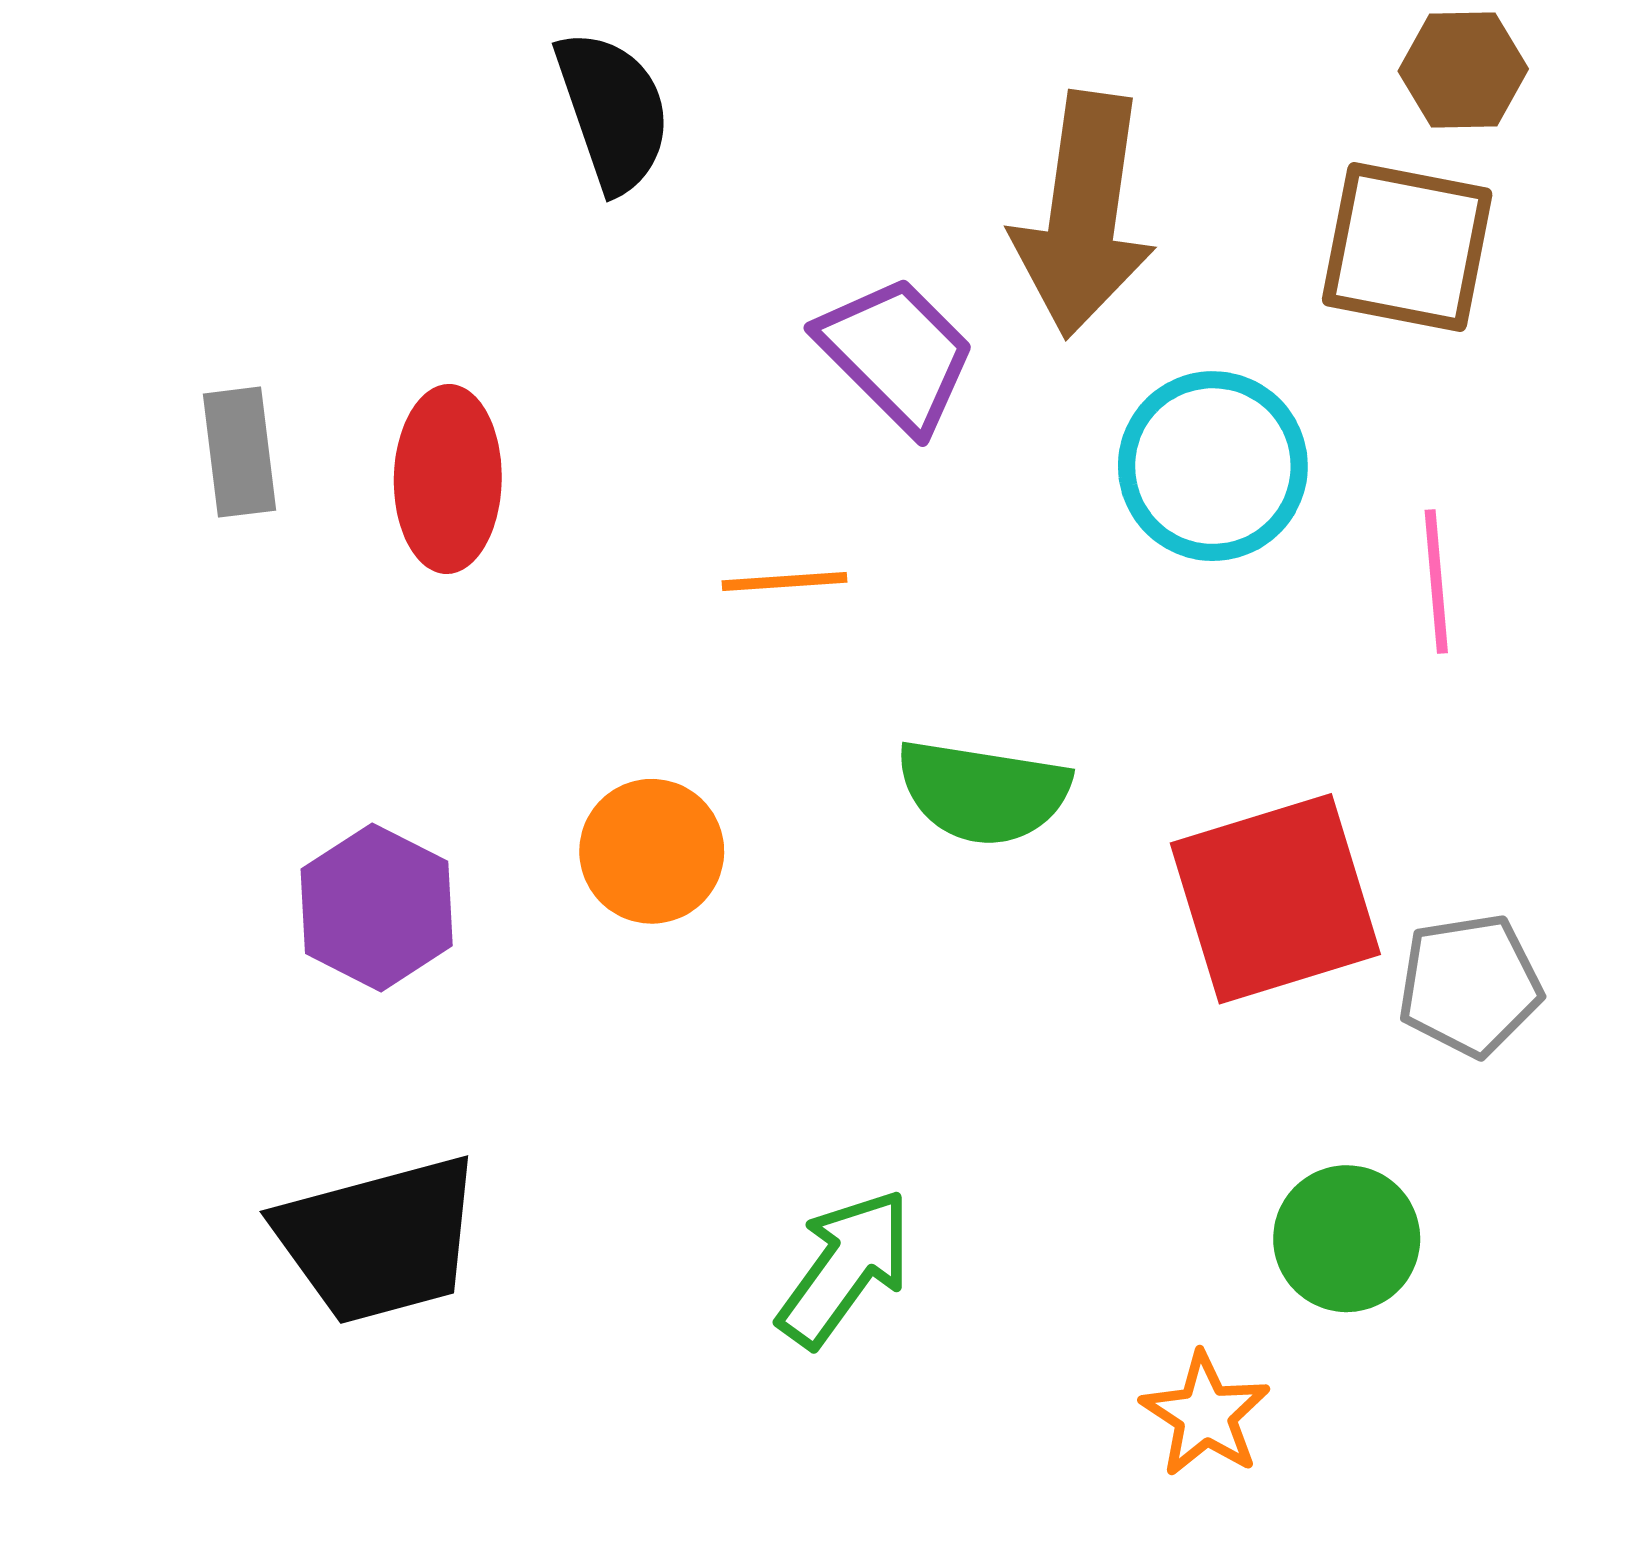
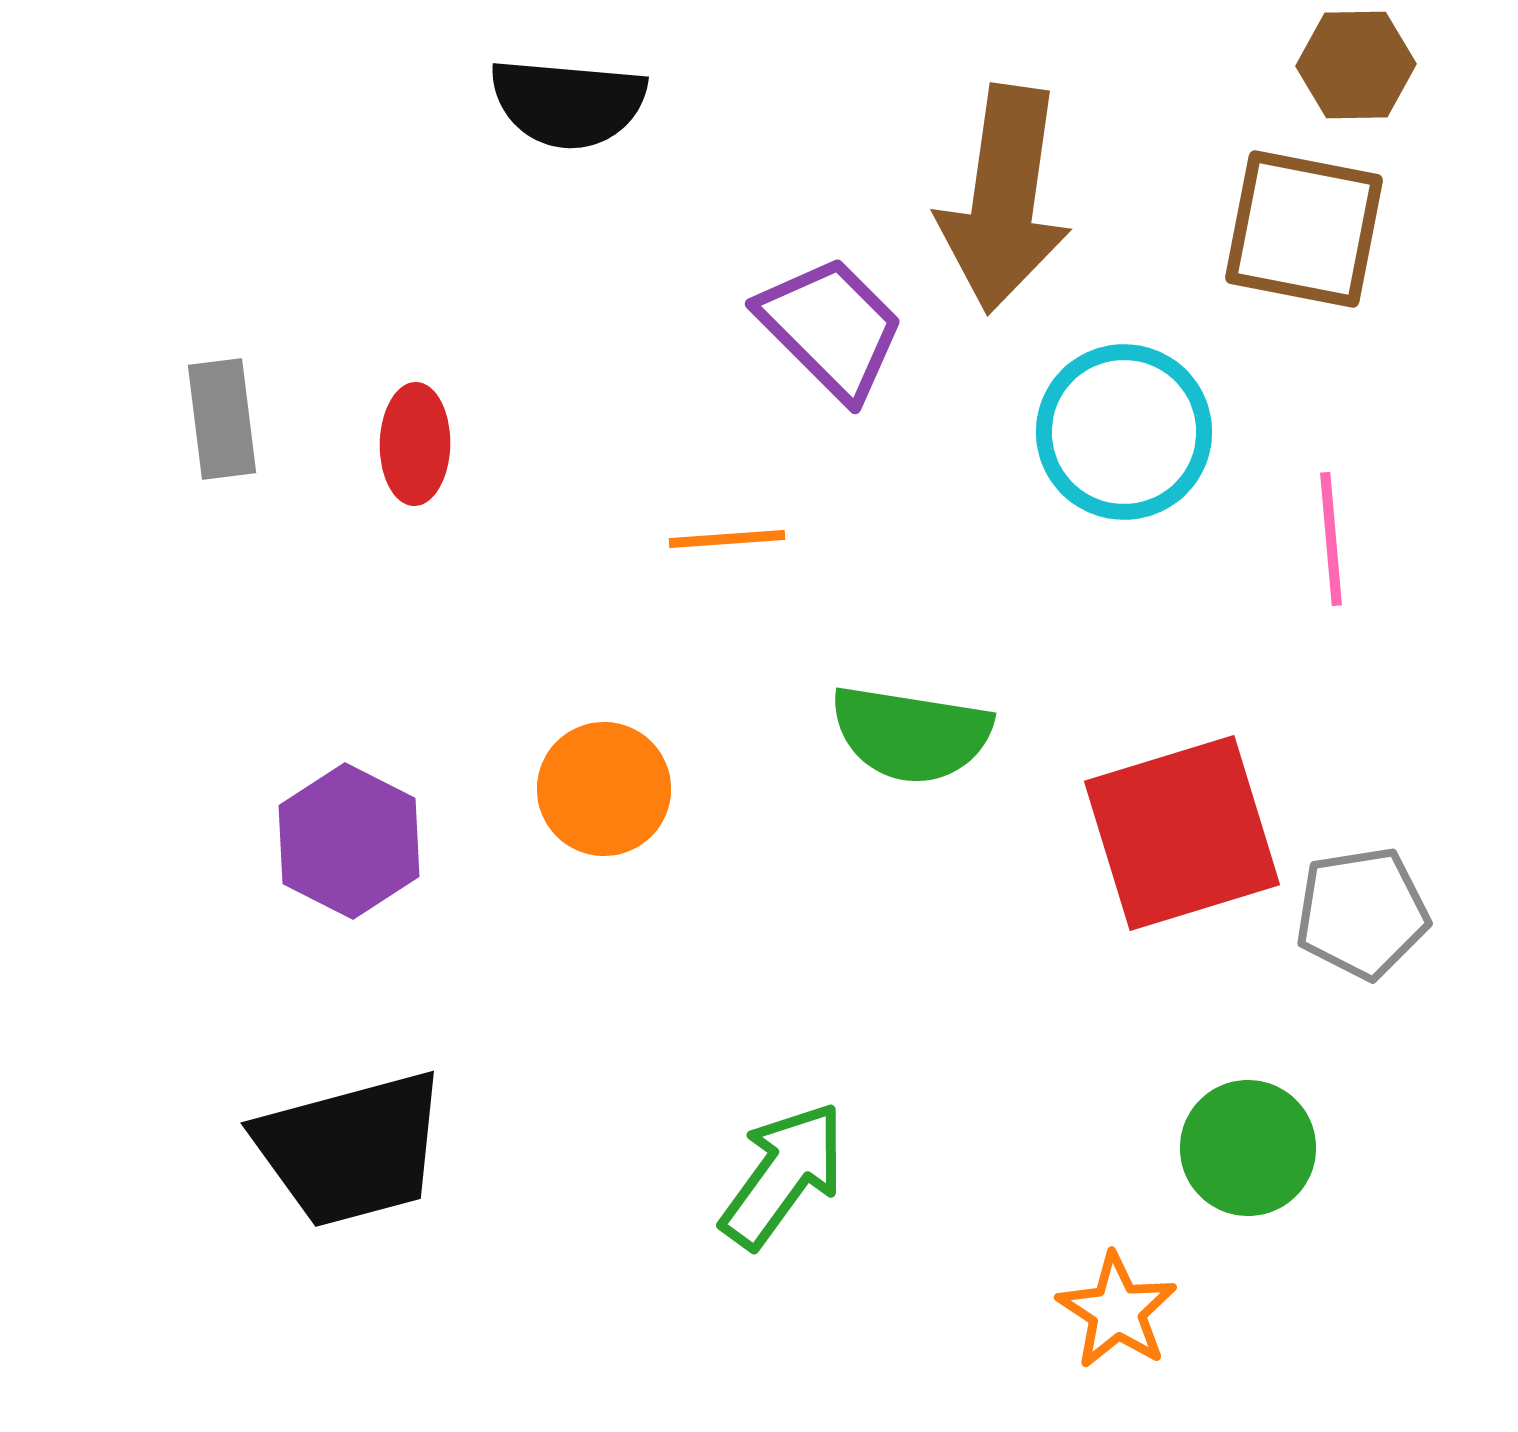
black semicircle: (613, 111) -> (568, 103), turned 114
red ellipse: (448, 479) -> (415, 444), size x0.7

